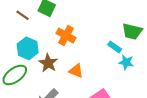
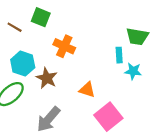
cyan rectangle: (115, 47) -> (119, 55), turned 56
orange triangle: (76, 71) -> (87, 90), moved

